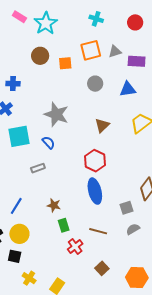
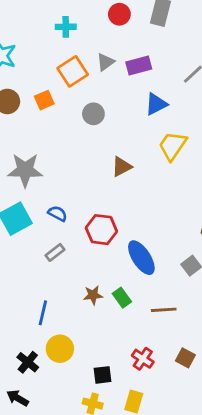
blue triangle: (128, 89) -> (156, 104), moved
gray star: (56, 114) -> (25, 170), moved
brown triangle: (102, 125) -> (122, 167), turned 35
red hexagon: (95, 161) -> (101, 230), moved
green rectangle: (64, 225) -> (122, 298), moved
red cross: (75, 247) -> (143, 359), moved
black square: (15, 256) -> (102, 375), moved

